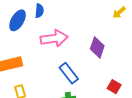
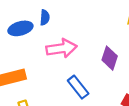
blue ellipse: (18, 20) -> (20, 28), turned 45

